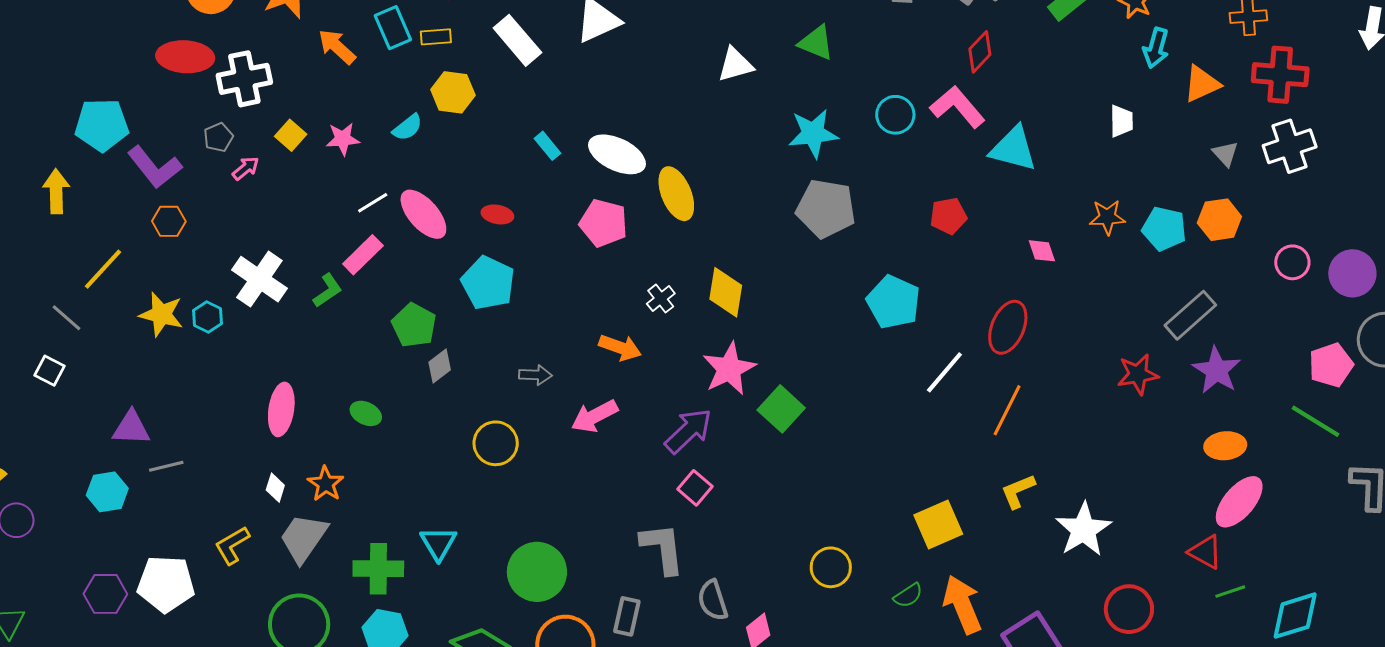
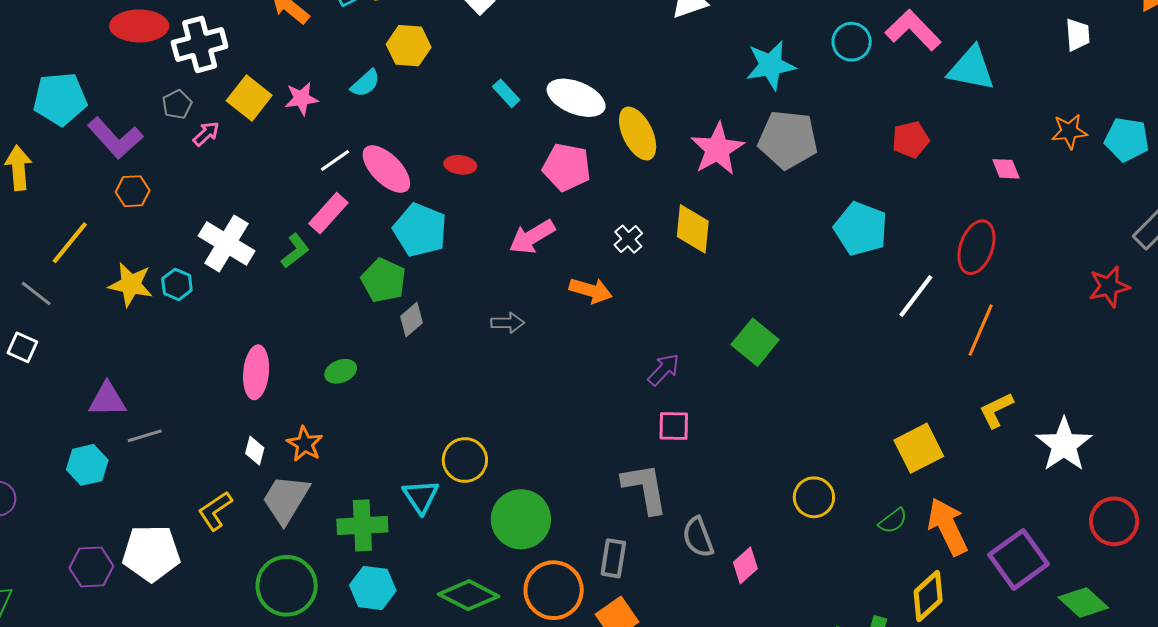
yellow square: (291, 135) -> (249, 98), size x1.4
cyan pentagon: (488, 283) -> (420, 230), moved
pink star: (729, 369) -> (717, 149), moved
green ellipse: (366, 413) -> (341, 371), turned -44
pink arrow: (594, 416) -> (532, 237), moved
purple arrow: (688, 431) -> (664, 370), size x0.7
yellow circle: (496, 443) -> (465, 460), moved
pink square: (695, 488) -> (674, 426), turned -36

